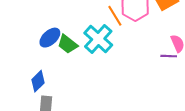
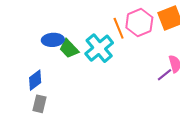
blue ellipse: (50, 38) -> (53, 40), turned 30
purple line: (169, 56) -> (165, 75), turned -49

